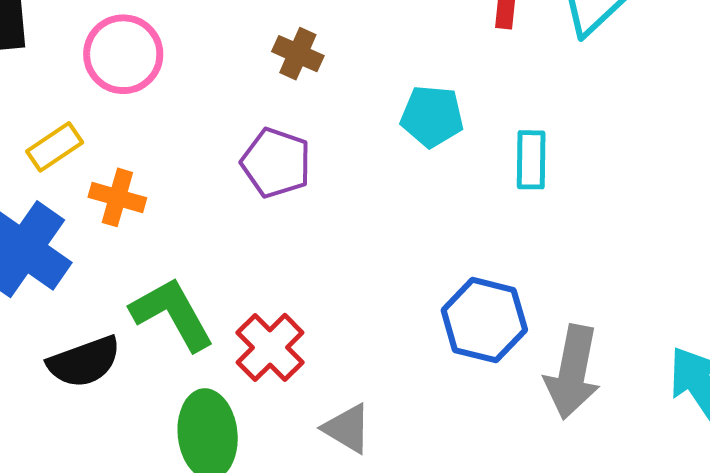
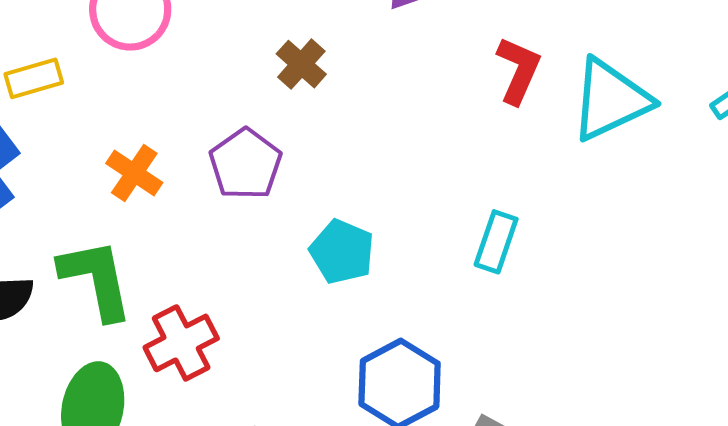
cyan pentagon: (432, 116) -> (342, 252), moved
orange cross: (117, 197) -> (134, 173), moved

